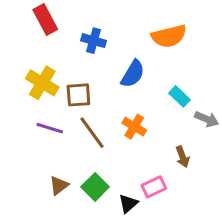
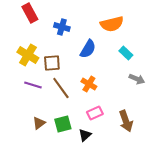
cyan rectangle: (179, 96) -> (126, 53), moved
brown arrow: (183, 157) -> (126, 121), moved, size x1.5
green square: (95, 187) -> (63, 124), turned 30
pink rectangle: (154, 187) -> (95, 113), moved

